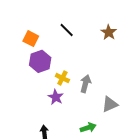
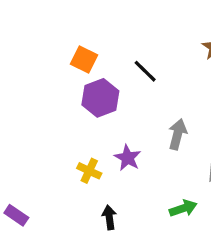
black line: (67, 30) -> (145, 71), moved
yellow cross: (62, 78) -> (89, 171), moved

